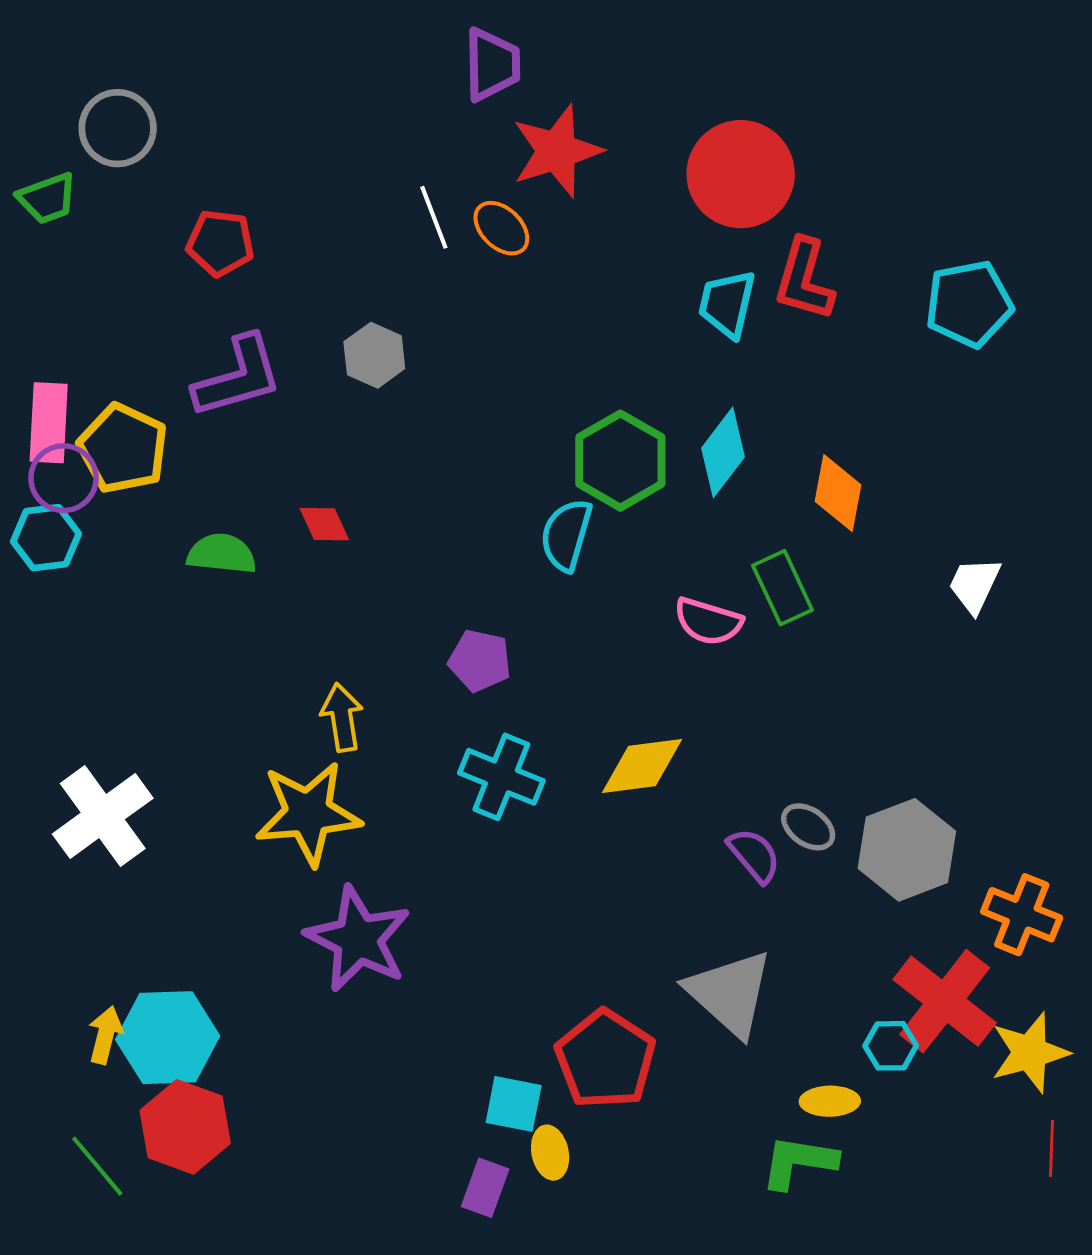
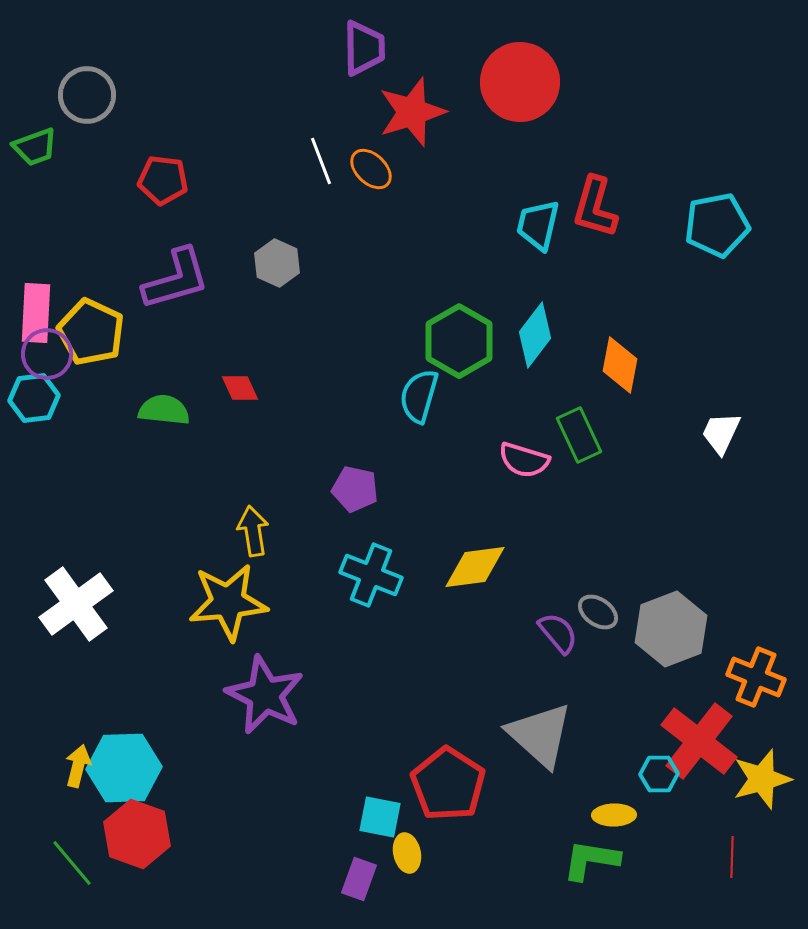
red circle: (741, 174) -> (520, 82), moved
red line: (1051, 1149) -> (732, 857), moved

